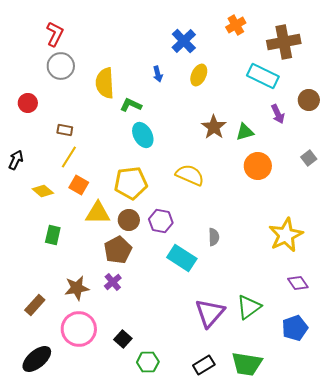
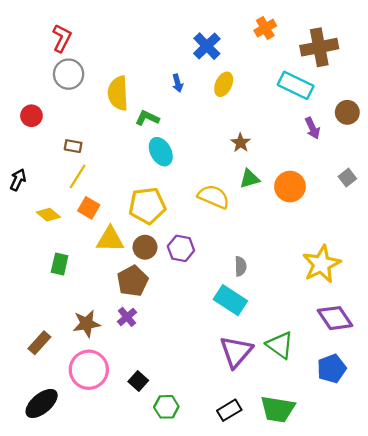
brown star: (214, 127) -> (241, 143), size x0.7
green triangle: (245, 132) -> (250, 179), moved
cyan rectangle: (182, 258) -> (230, 300), moved
purple diamond: (298, 283) -> (335, 318), size x1.5
green triangle: (249, 307) -> (280, 345), turned -48

